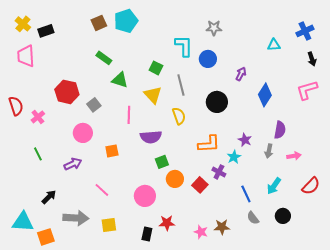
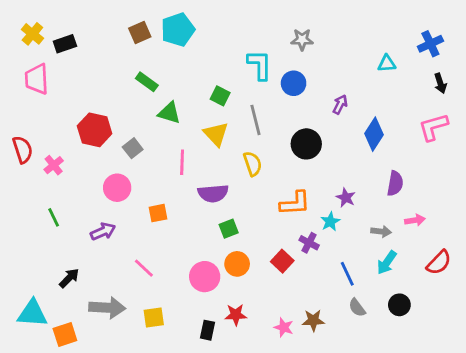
gray arrow: (269, 151) -> (381, 231), moved, turned -96
orange circle: (175, 179) -> (237, 264), moved

